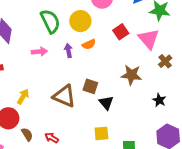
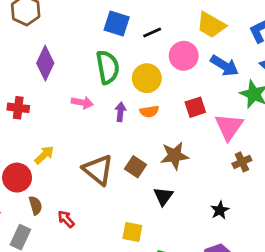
brown star: (131, 75) -> (174, 156), moved, turned -30
black triangle: (106, 103) -> (163, 196), moved

